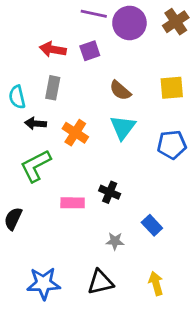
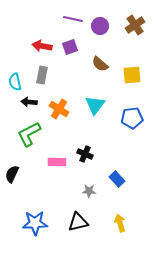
purple circle: (129, 23) -> (100, 26), size x0.7
brown semicircle: (120, 90) -> (100, 64), moved

